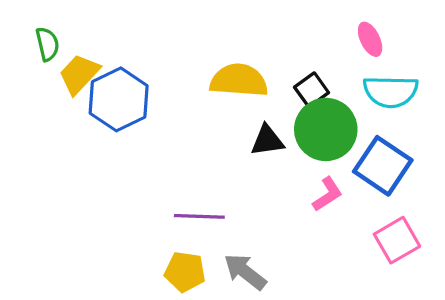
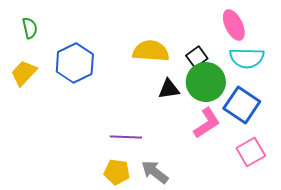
pink ellipse: (370, 39) -> (234, 25), size x1.4
yellow trapezoid: (79, 74) -> (24, 73), moved
pink L-shape: (327, 194) -> (207, 123), size x1.4

